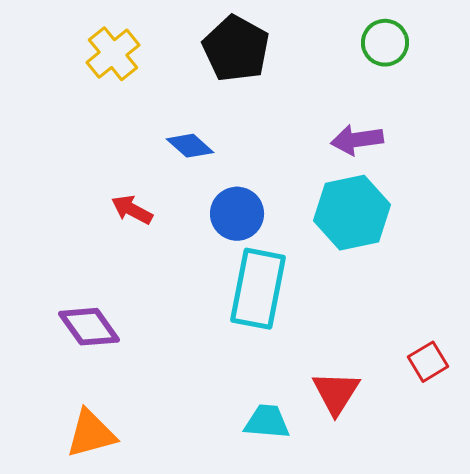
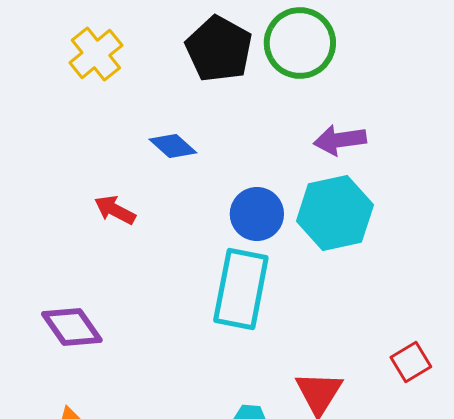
green circle: (385, 43) -> (300, 43), moved, size x1.5
blue circle: (237, 214) -> (257, 214), moved

